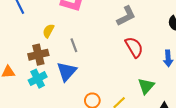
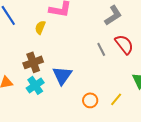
yellow semicircle: (48, 31) -> (40, 27), moved
gray line: (74, 45) -> (101, 49), moved

